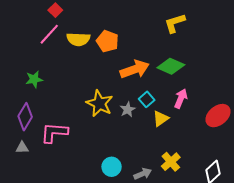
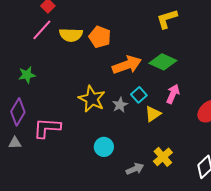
cyan circle: (112, 167) -> (104, 147), moved

